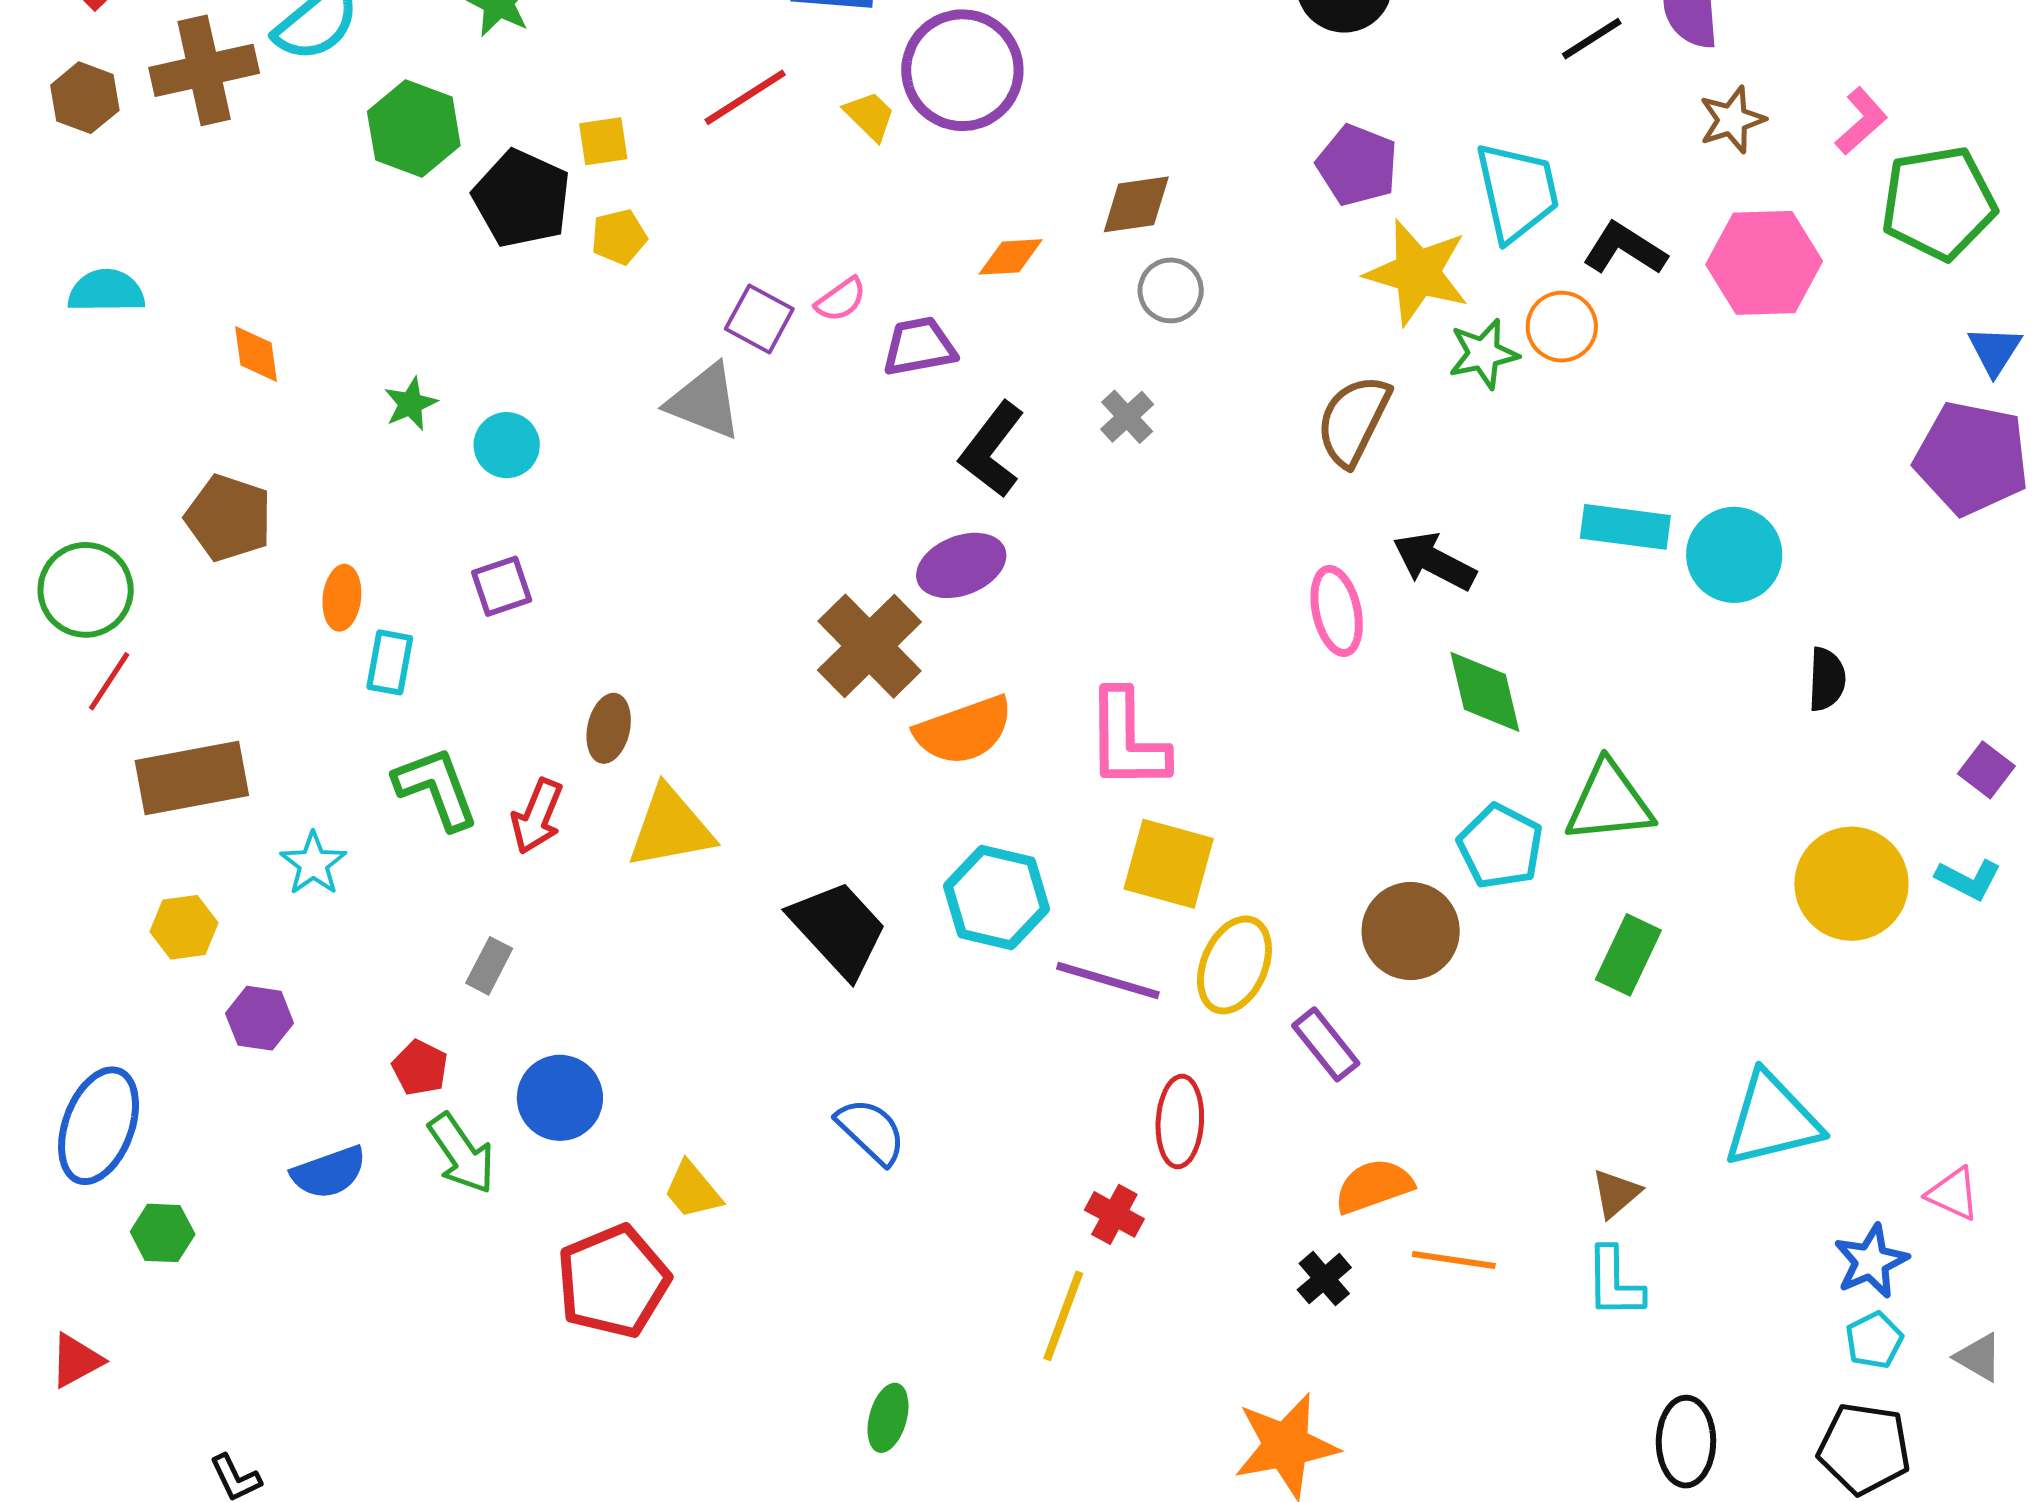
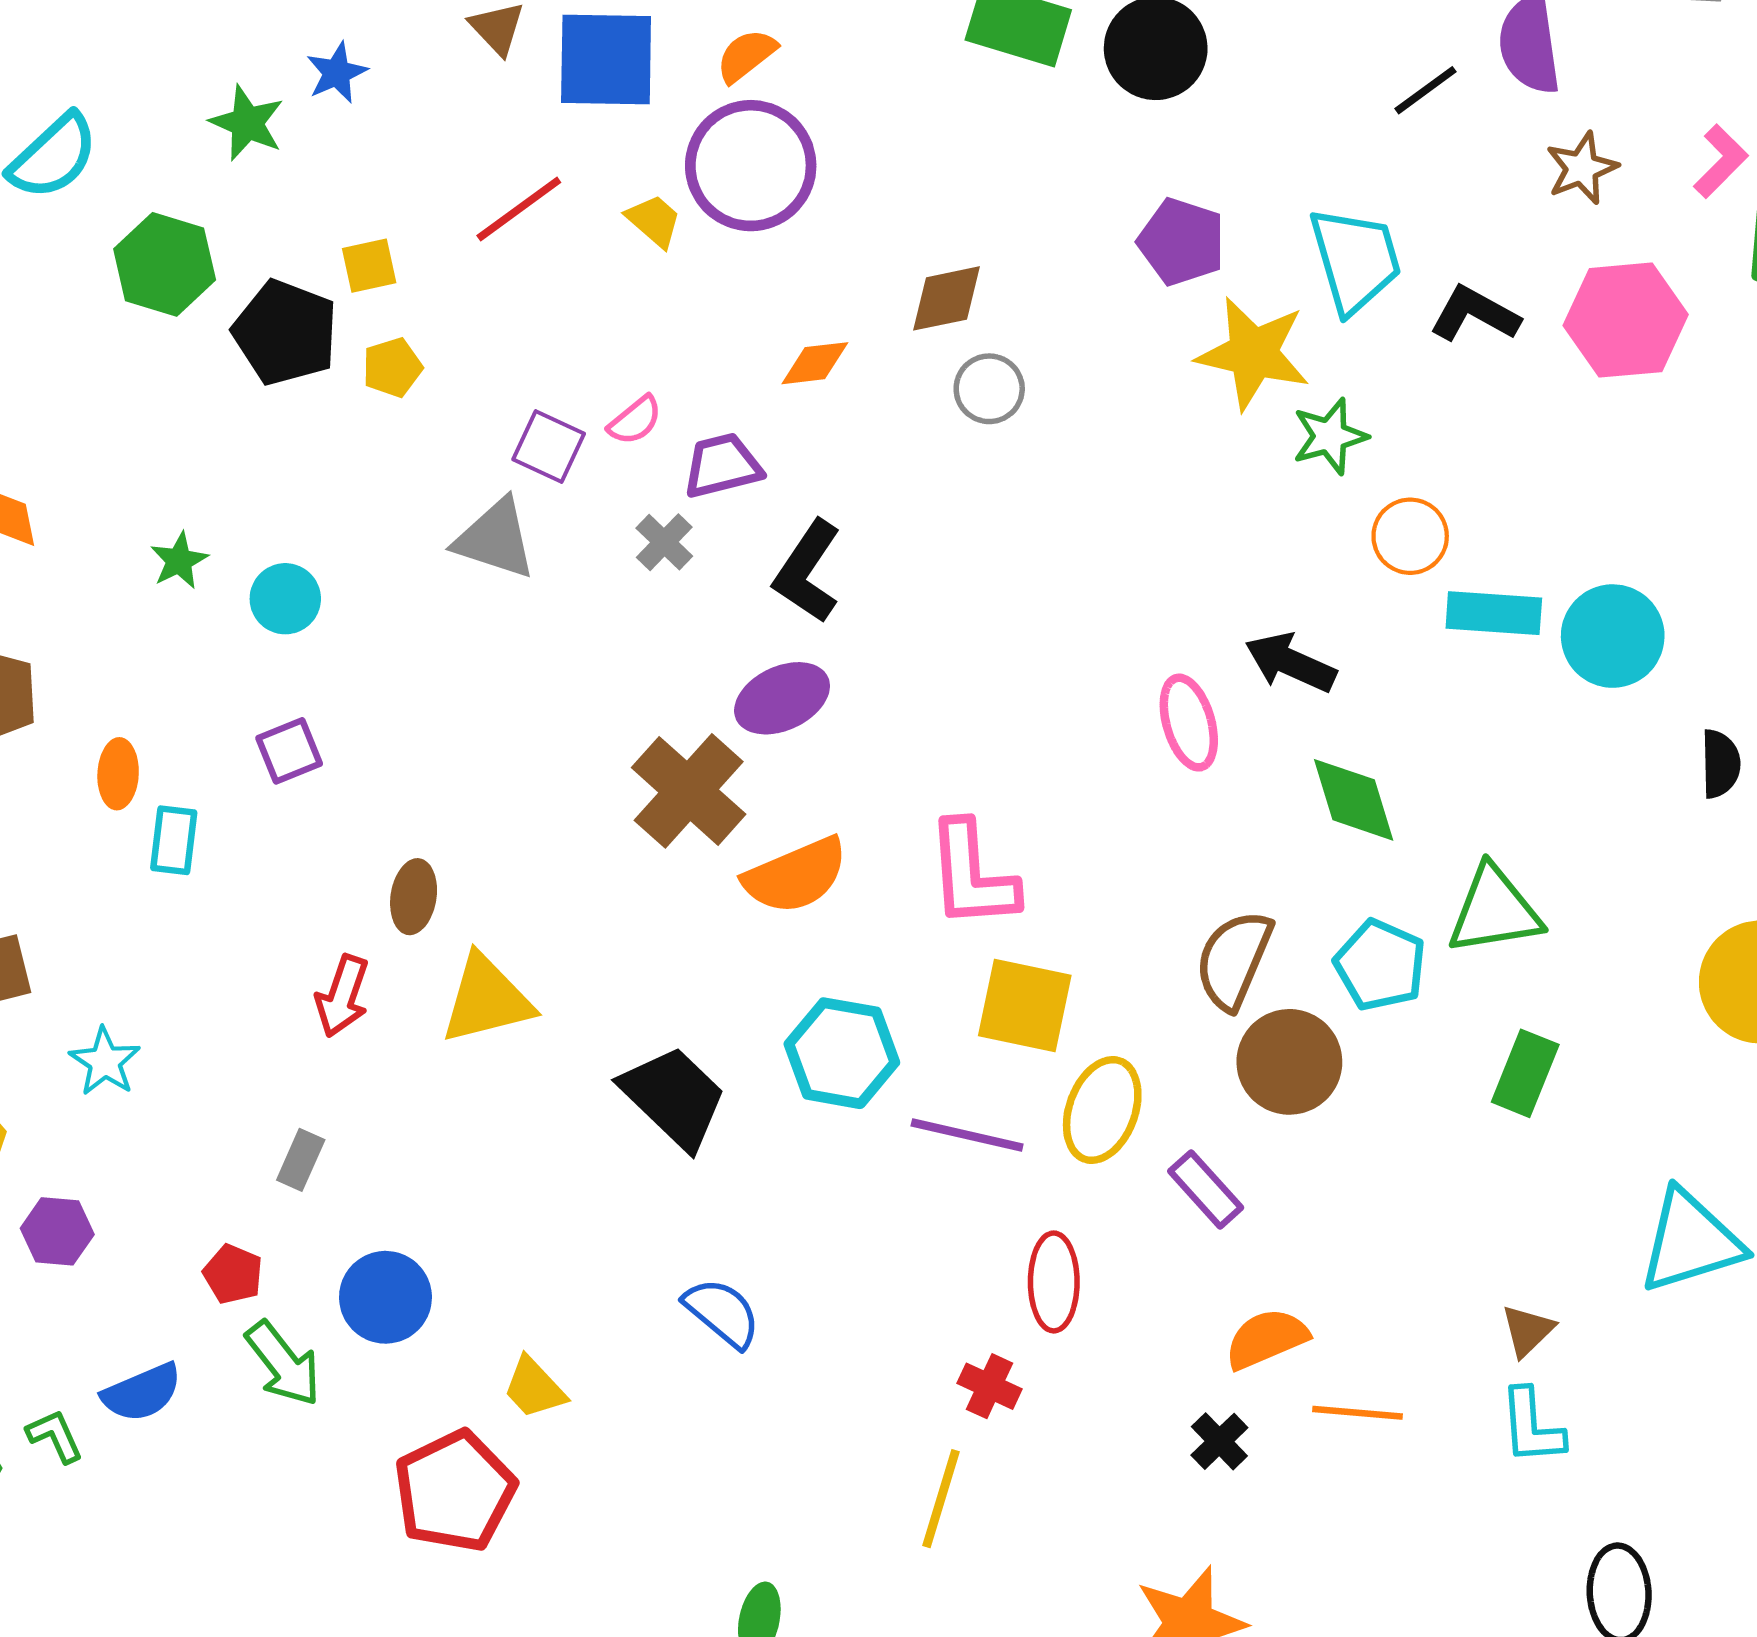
orange circle: (1562, 327) -> (1410, 536), moved
gray cross: (1127, 417) -> (664, 542), moved
brown semicircle: (1353, 420) -> (1234, 960), moved
green L-shape: (436, 788) -> (55, 1436), moved, size x0.6

